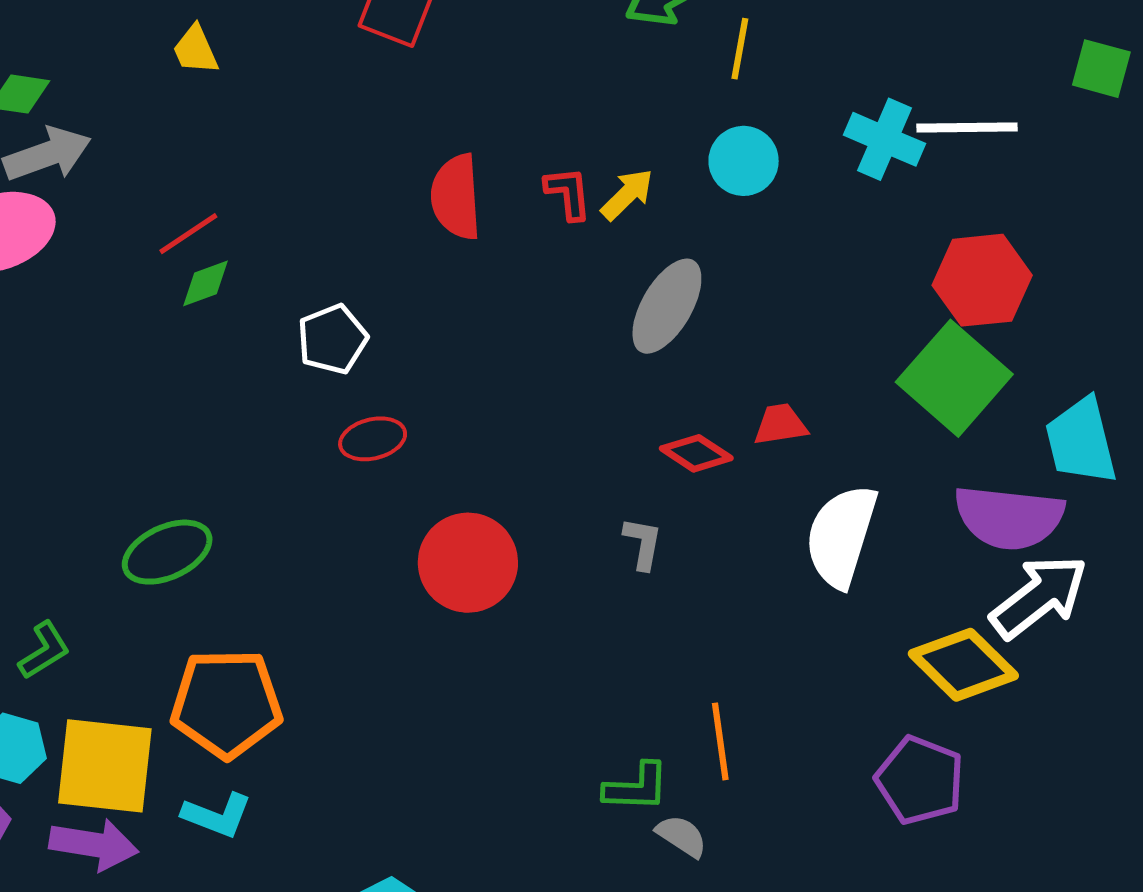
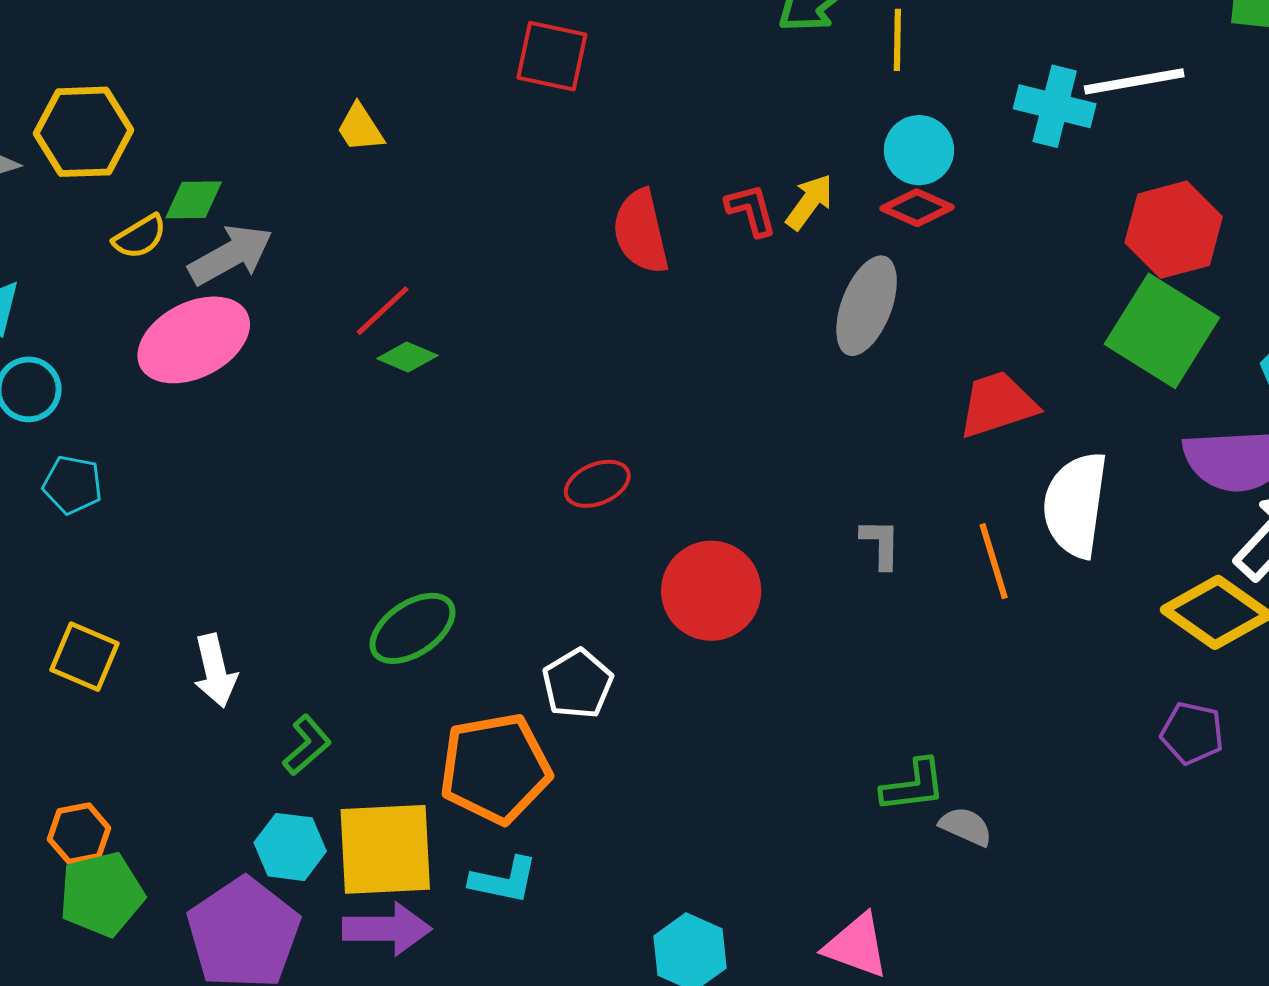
green diamond: (205, 283) -> (407, 357), turned 52
white pentagon: (332, 339) -> (577, 684), moved
red trapezoid: (780, 425) -> (998, 404), size x1.5
red diamond: (696, 453) -> (917, 208), moved
orange line: (720, 741) -> (994, 561), moved
purple pentagon: (920, 780) -> (1192, 733), size x0.7

